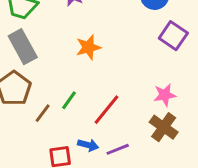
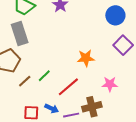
orange star: (88, 47) -> (86, 58), moved
brown cross: (164, 127) -> (92, 107), moved, turned 30

